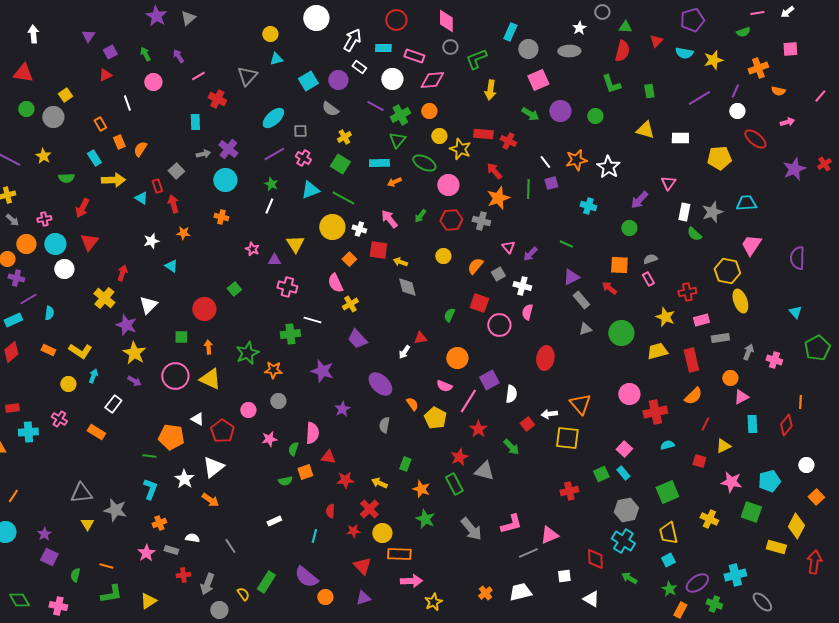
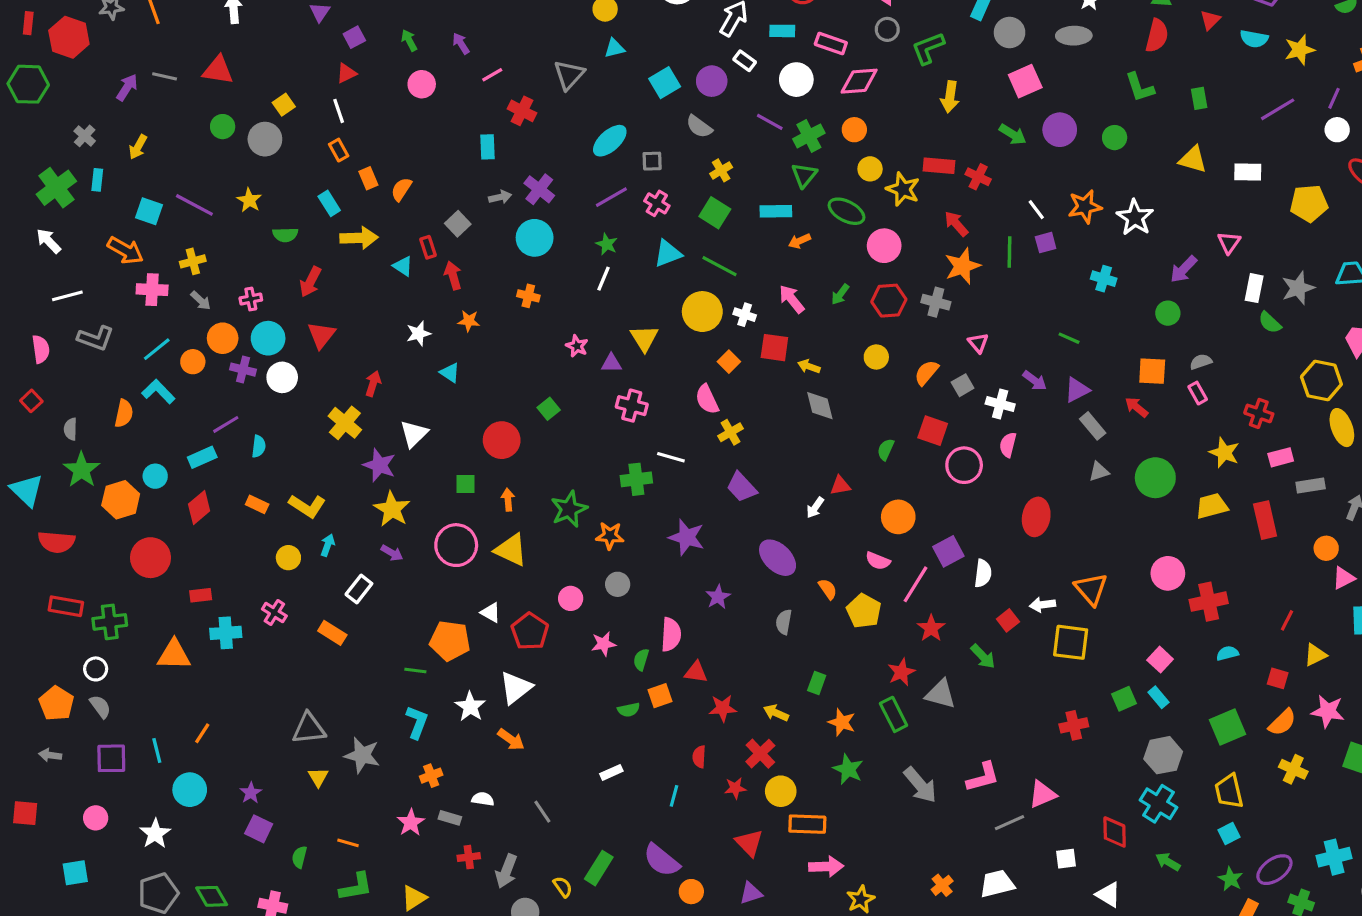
white line: (127, 103) -> (339, 111), moved
purple arrow: (530, 254) -> (1035, 381), moved, turned -98
purple cross: (16, 278) -> (243, 370), moved
red cross: (687, 292) -> (1259, 413), turned 30
orange semicircle: (693, 396) -> (1282, 722), moved

